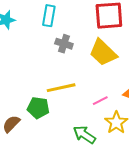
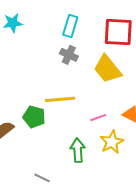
cyan rectangle: (49, 16) -> (70, 26), moved
green arrow: (84, 135) -> (78, 150), turned 45

